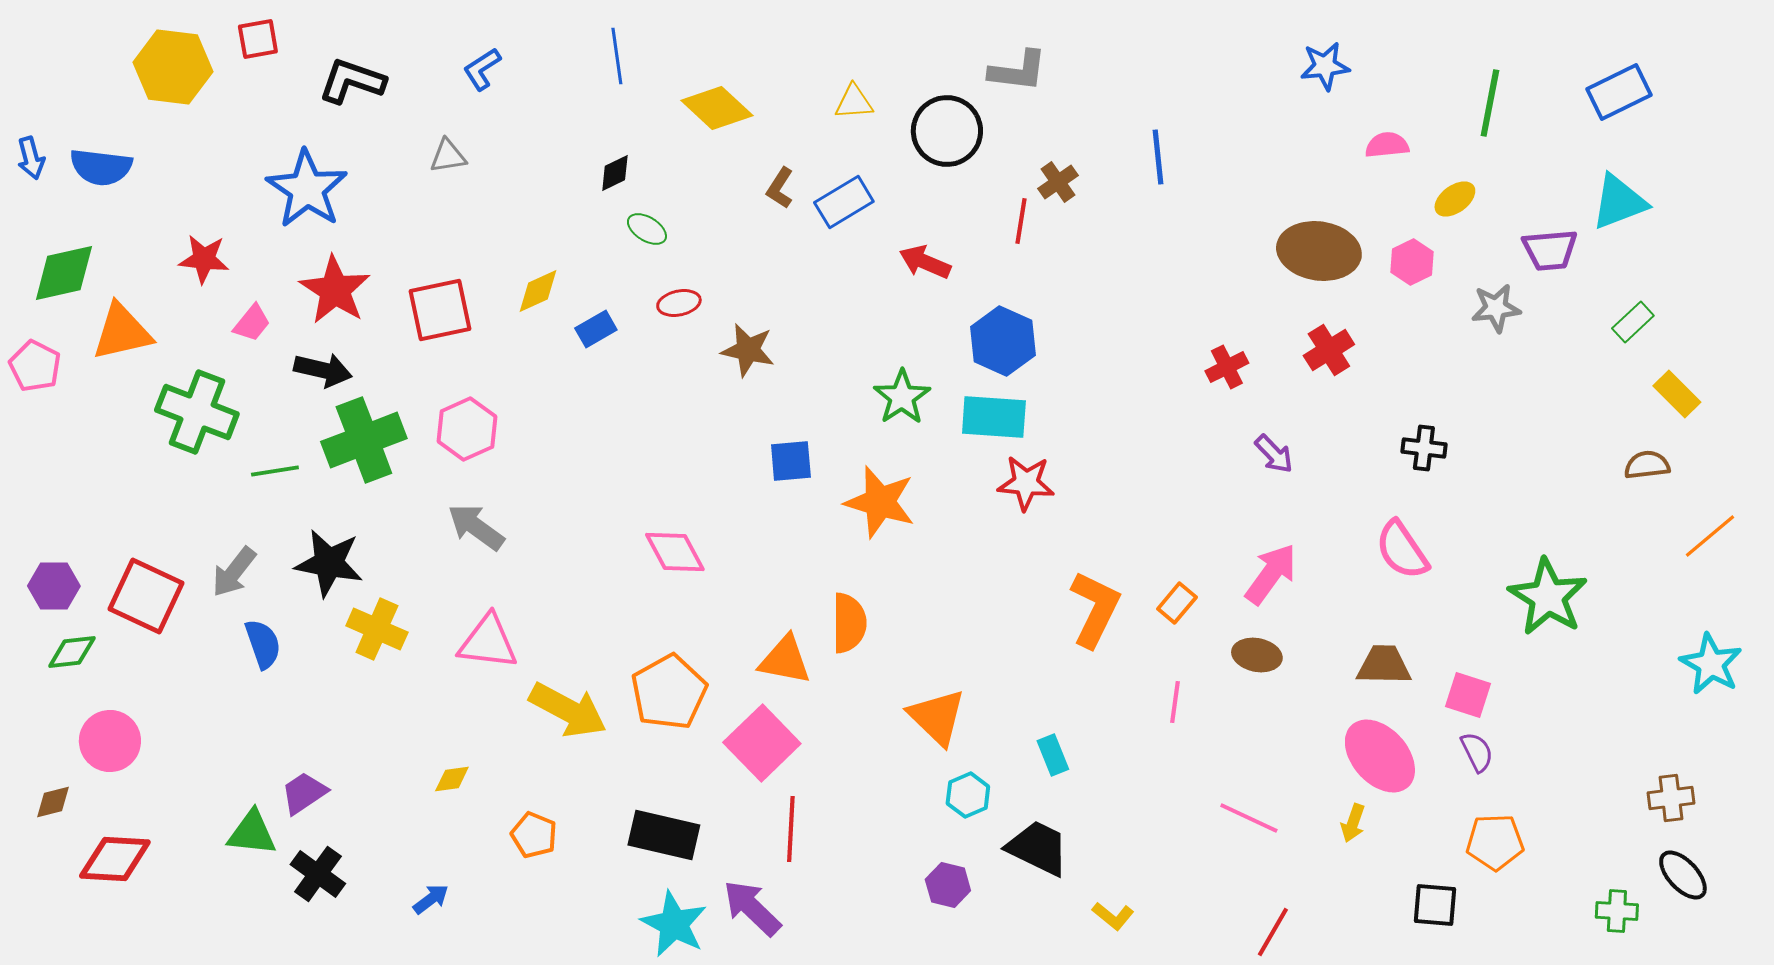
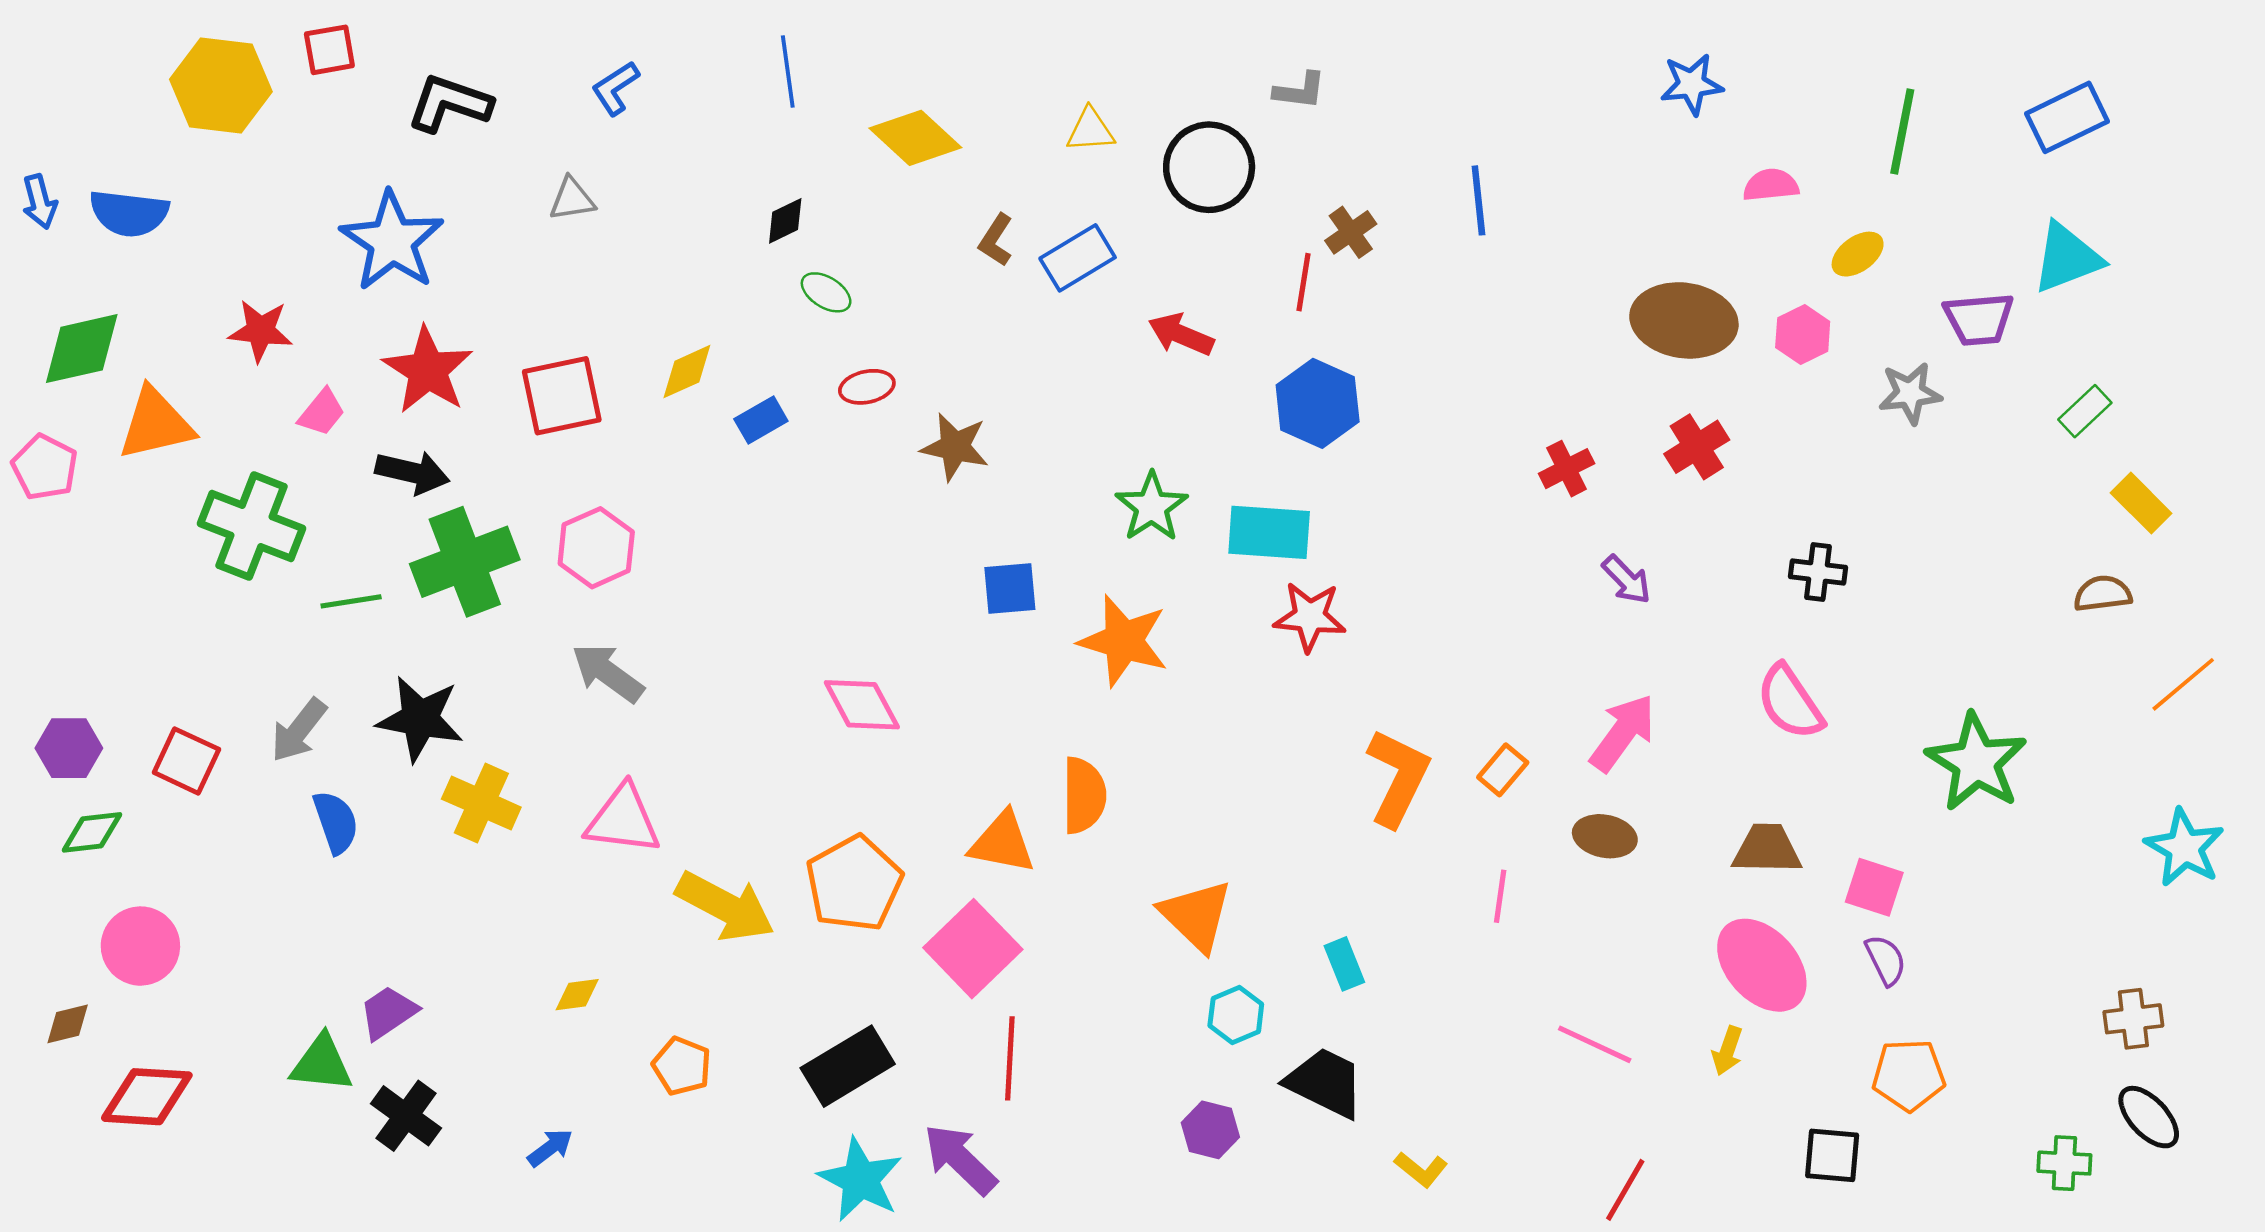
gray L-shape: (1018, 71) -> (1300, 91), size x0.7
blue hexagon: (1003, 341) -> (1318, 403), moved
red square: (146, 596) -> (186, 761), size x0.7
black rectangle: (664, 835) -> (848, 1066), turned -44

